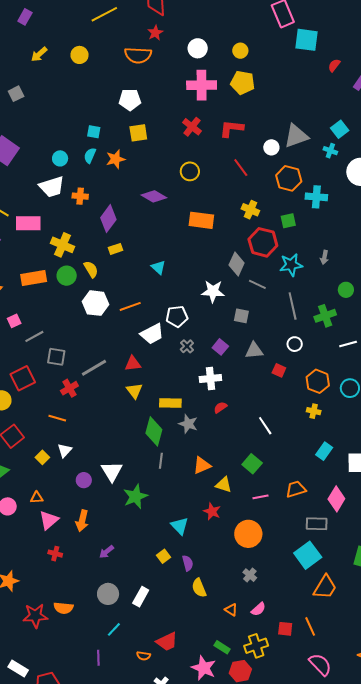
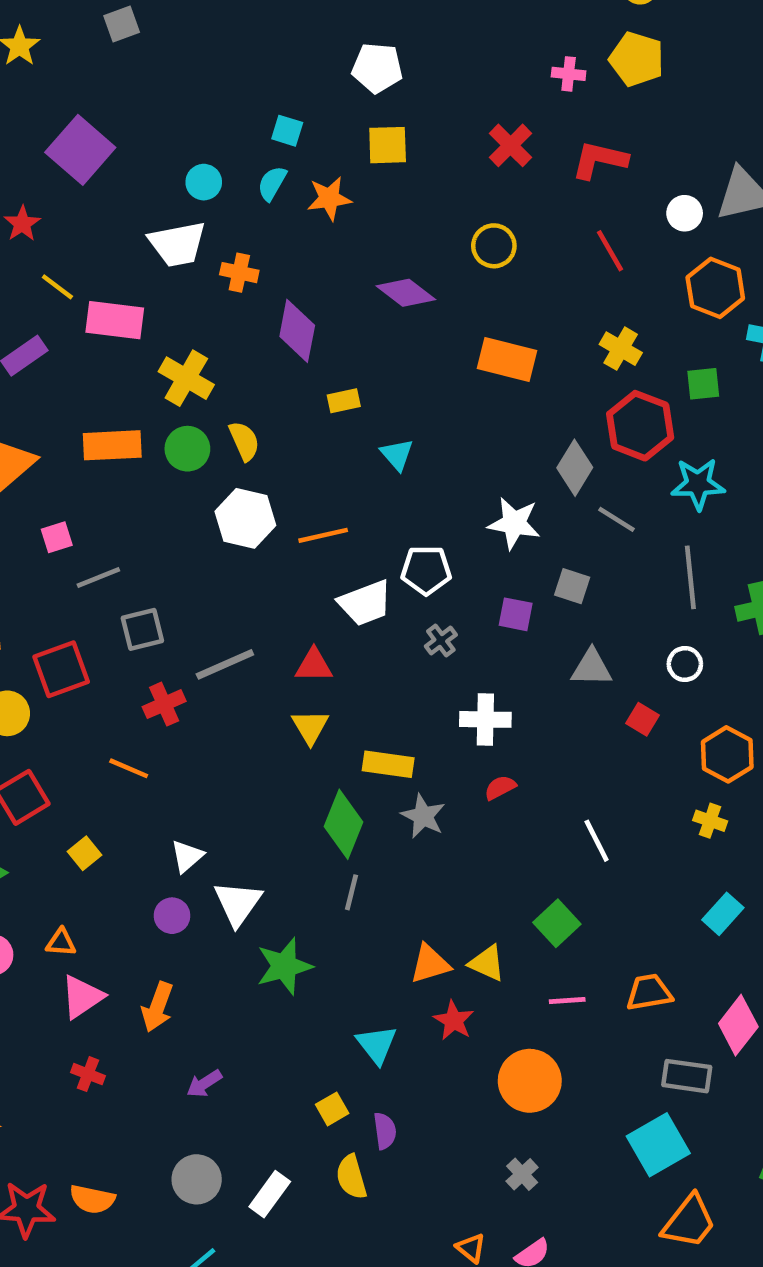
pink cross: (202, 85) -> (569, 74), moved, size x0.5
purple diamond: (108, 219) -> (297, 331), turned -32
yellow rectangle: (115, 249) -> (344, 401), moved
purple square: (220, 347) -> (516, 614), moved, turned -35
gray square: (56, 357) -> (142, 629), turned -30
white triangle: (65, 450) -> (187, 856), moved
orange triangle: (202, 465) -> (430, 964), moved
yellow semicircle: (199, 588) -> (351, 1177), moved

